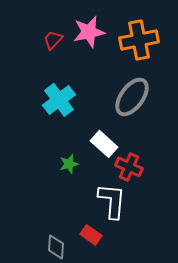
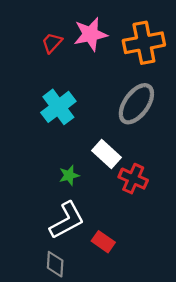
white L-shape: (112, 201) -> (67, 220), moved, turned 57
red rectangle: (91, 235) -> (103, 242), moved

